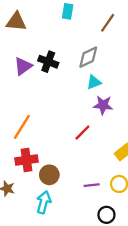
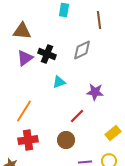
brown triangle: (16, 22) -> (22, 31), moved
brown line: (108, 23) -> (99, 20), turned -42
cyan triangle: (94, 82) -> (59, 82), moved
brown circle: (49, 175) -> (66, 140), moved

